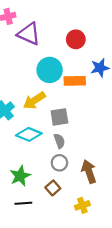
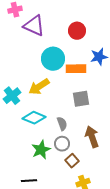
gray square: (59, 117) -> (81, 99), moved
brown arrow: (89, 172) -> (92, 137), moved
green star: (20, 176) -> (41, 150), moved
brown square: (53, 188) -> (72, 161), moved

